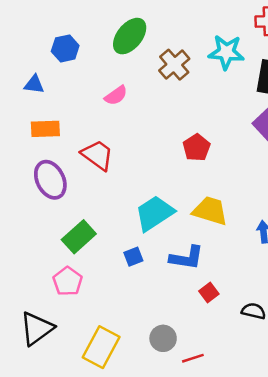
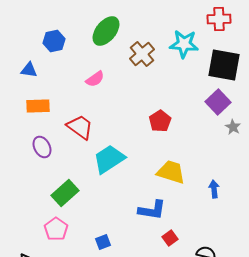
purple ellipse: (50, 180) -> (42, 147), size x0.7
cyan trapezoid: (154, 213) -> (109, 159), moved
blue square: (133, 257) -> (103, 242), moved

